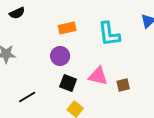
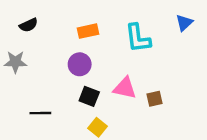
black semicircle: (17, 13) -> (29, 25), moved
black line: (27, 97) -> (40, 113), turned 30

